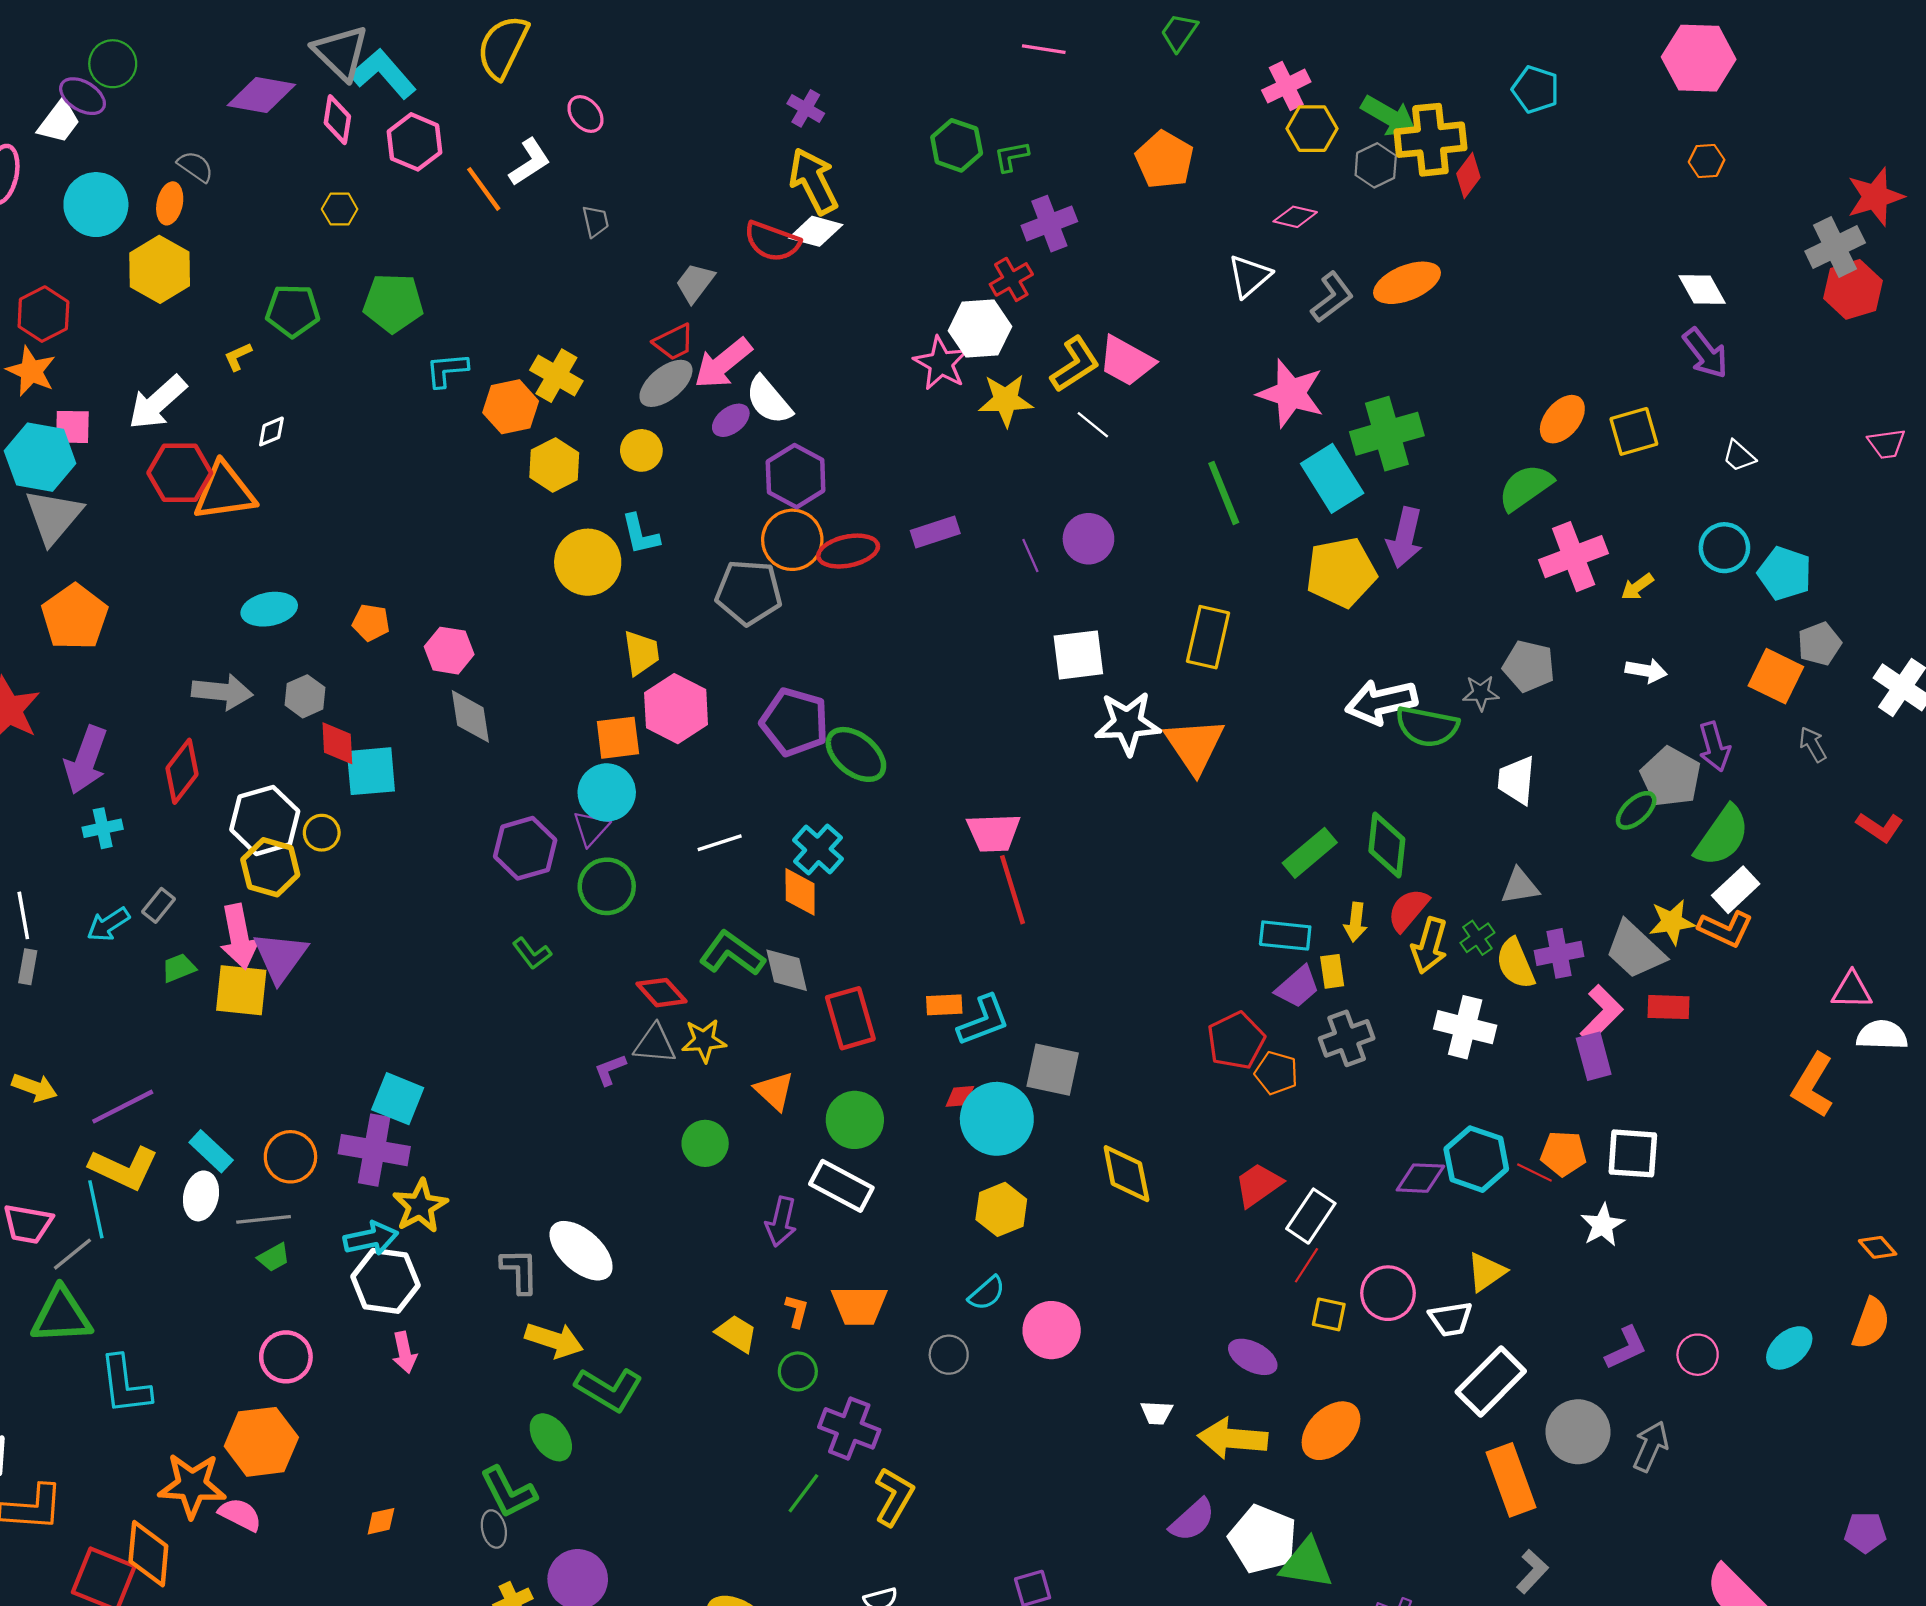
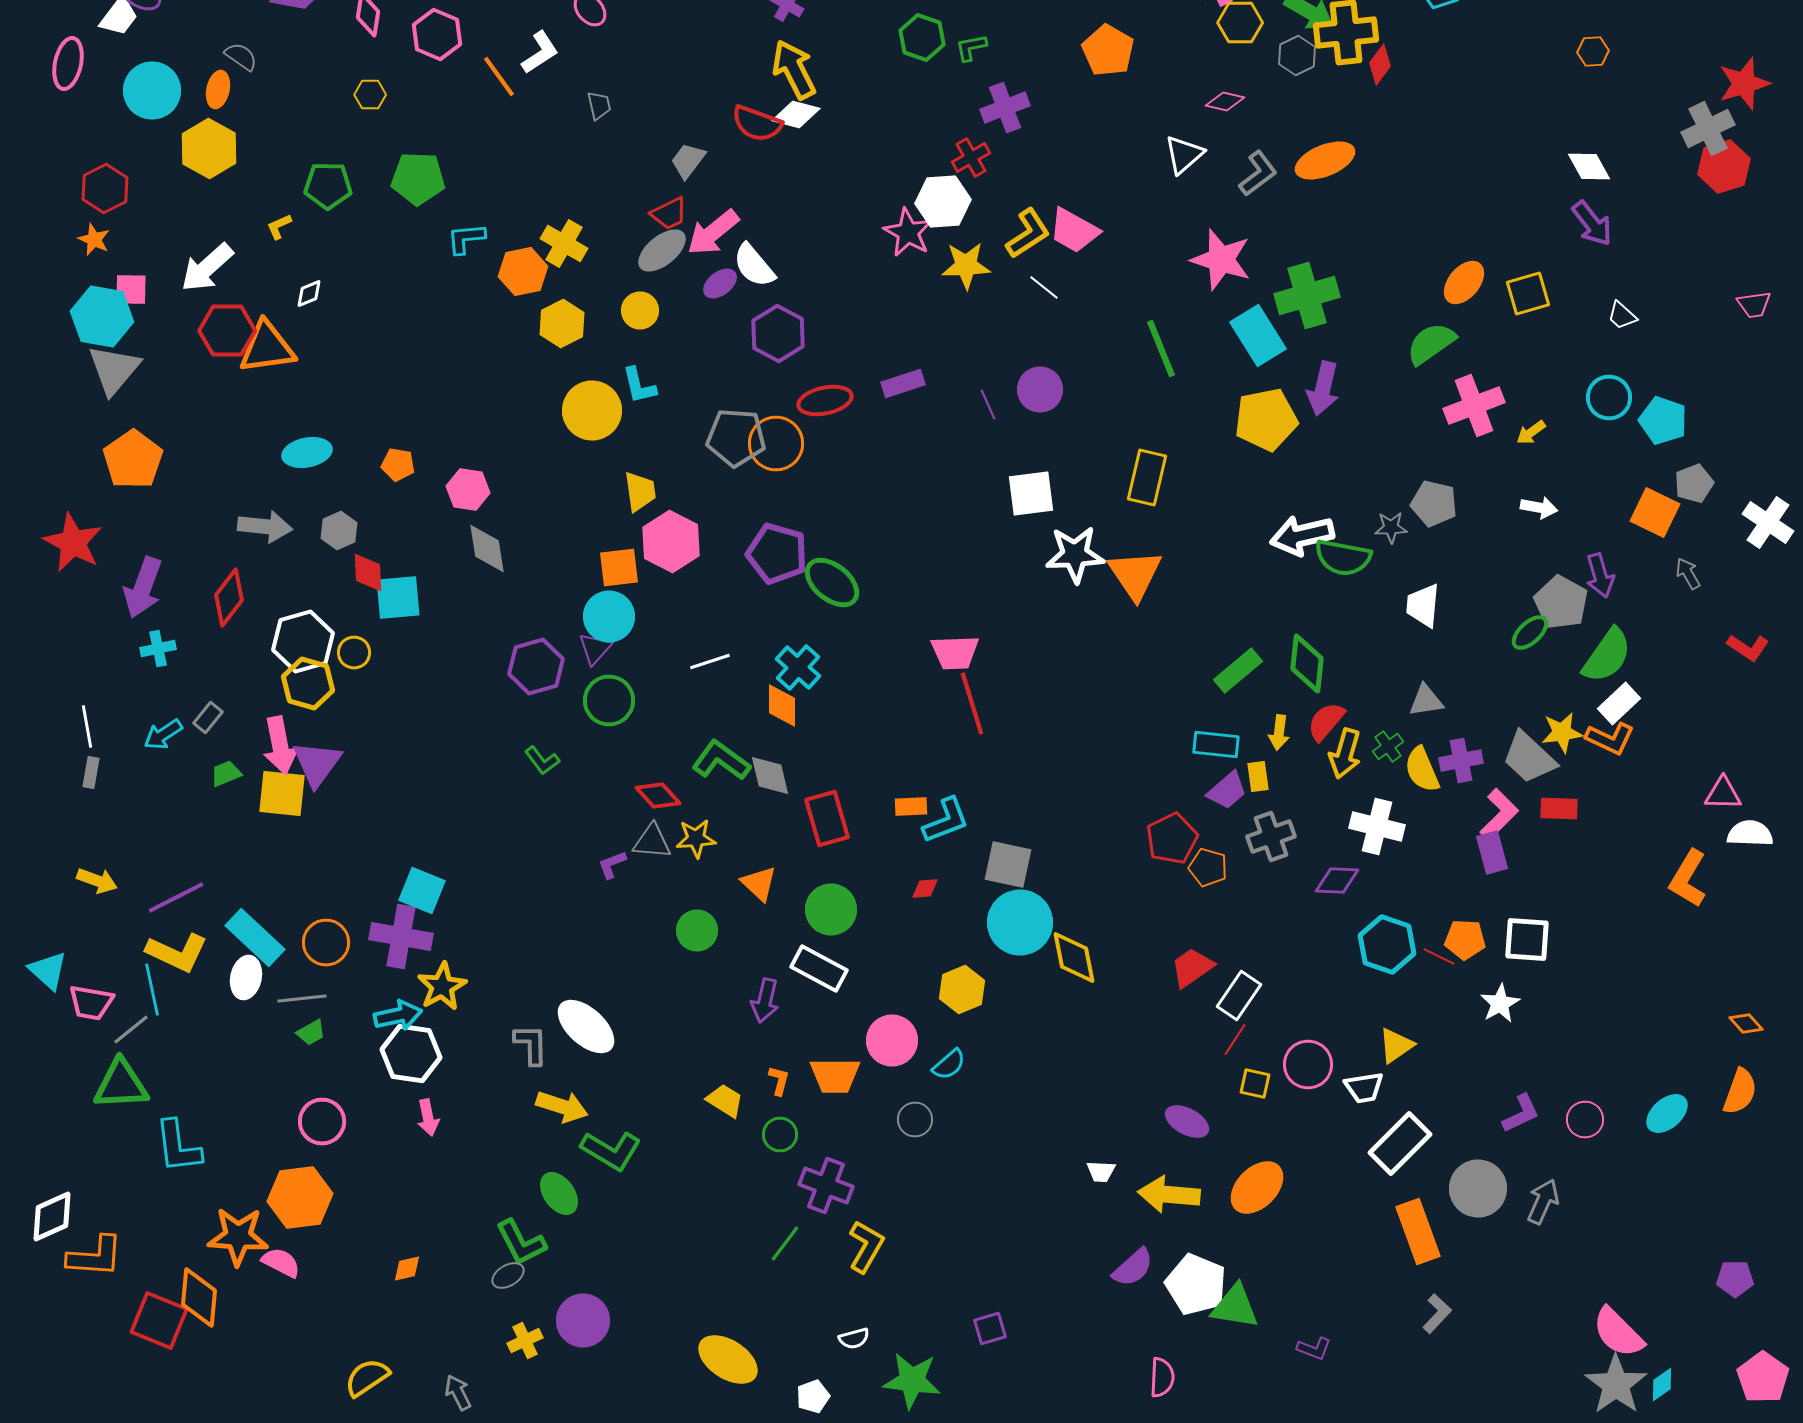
orange star: (31, 371) -> (94, 240), size x0.7
orange circle: (792, 540) -> (776, 444), moved
cyan circle: (997, 1119) -> (1020, 922), moved
cyan rectangle: (211, 1151) -> (255, 938), size x1.5
purple diamond: (1420, 1178) -> (1337, 880), moved
pink circle: (1052, 1330) -> (892, 1040), moved
gray ellipse: (494, 1529) -> (508, 1276), turned 72

